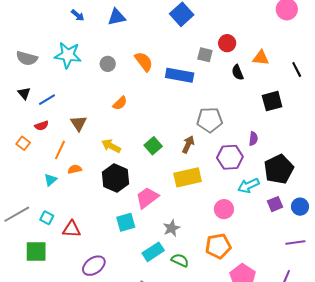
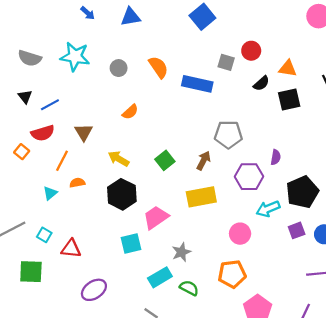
black semicircle: (238, 72) -> (261, 83), turned -112
black square: (272, 101) -> (289, 99), moved
red semicircle: (42, 126) -> (43, 133), size x1.5

